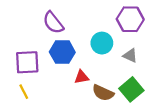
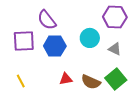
purple square: (27, 62) -> (24, 41), moved
red triangle: (82, 77) -> (66, 79), moved

